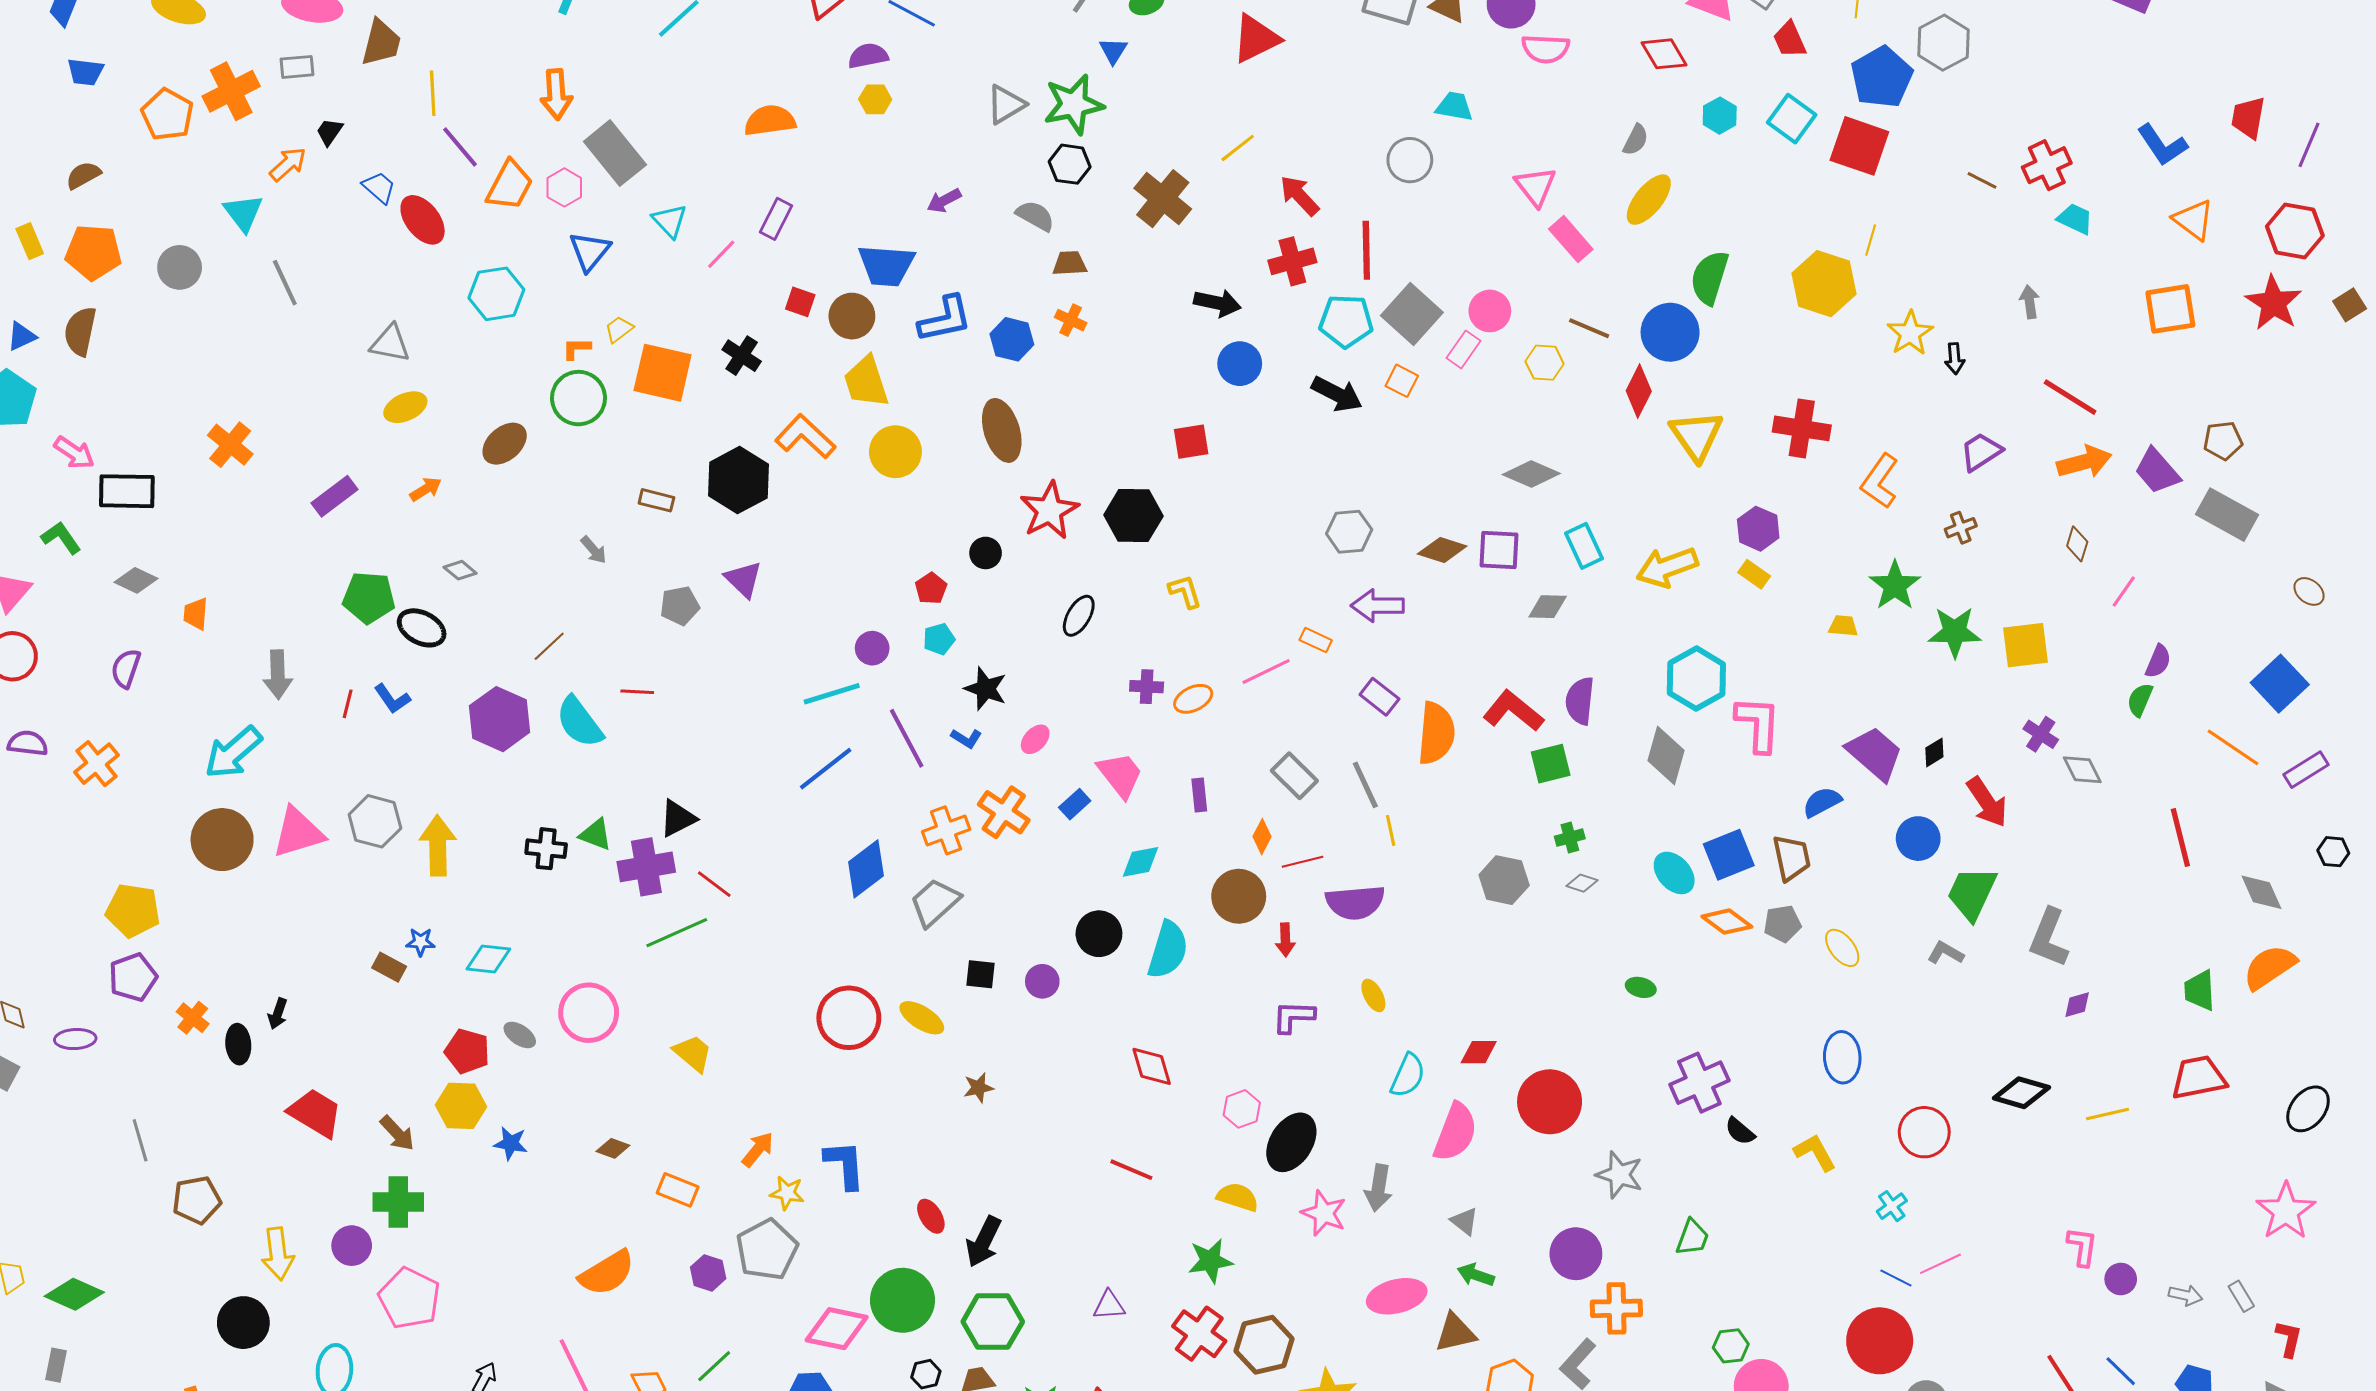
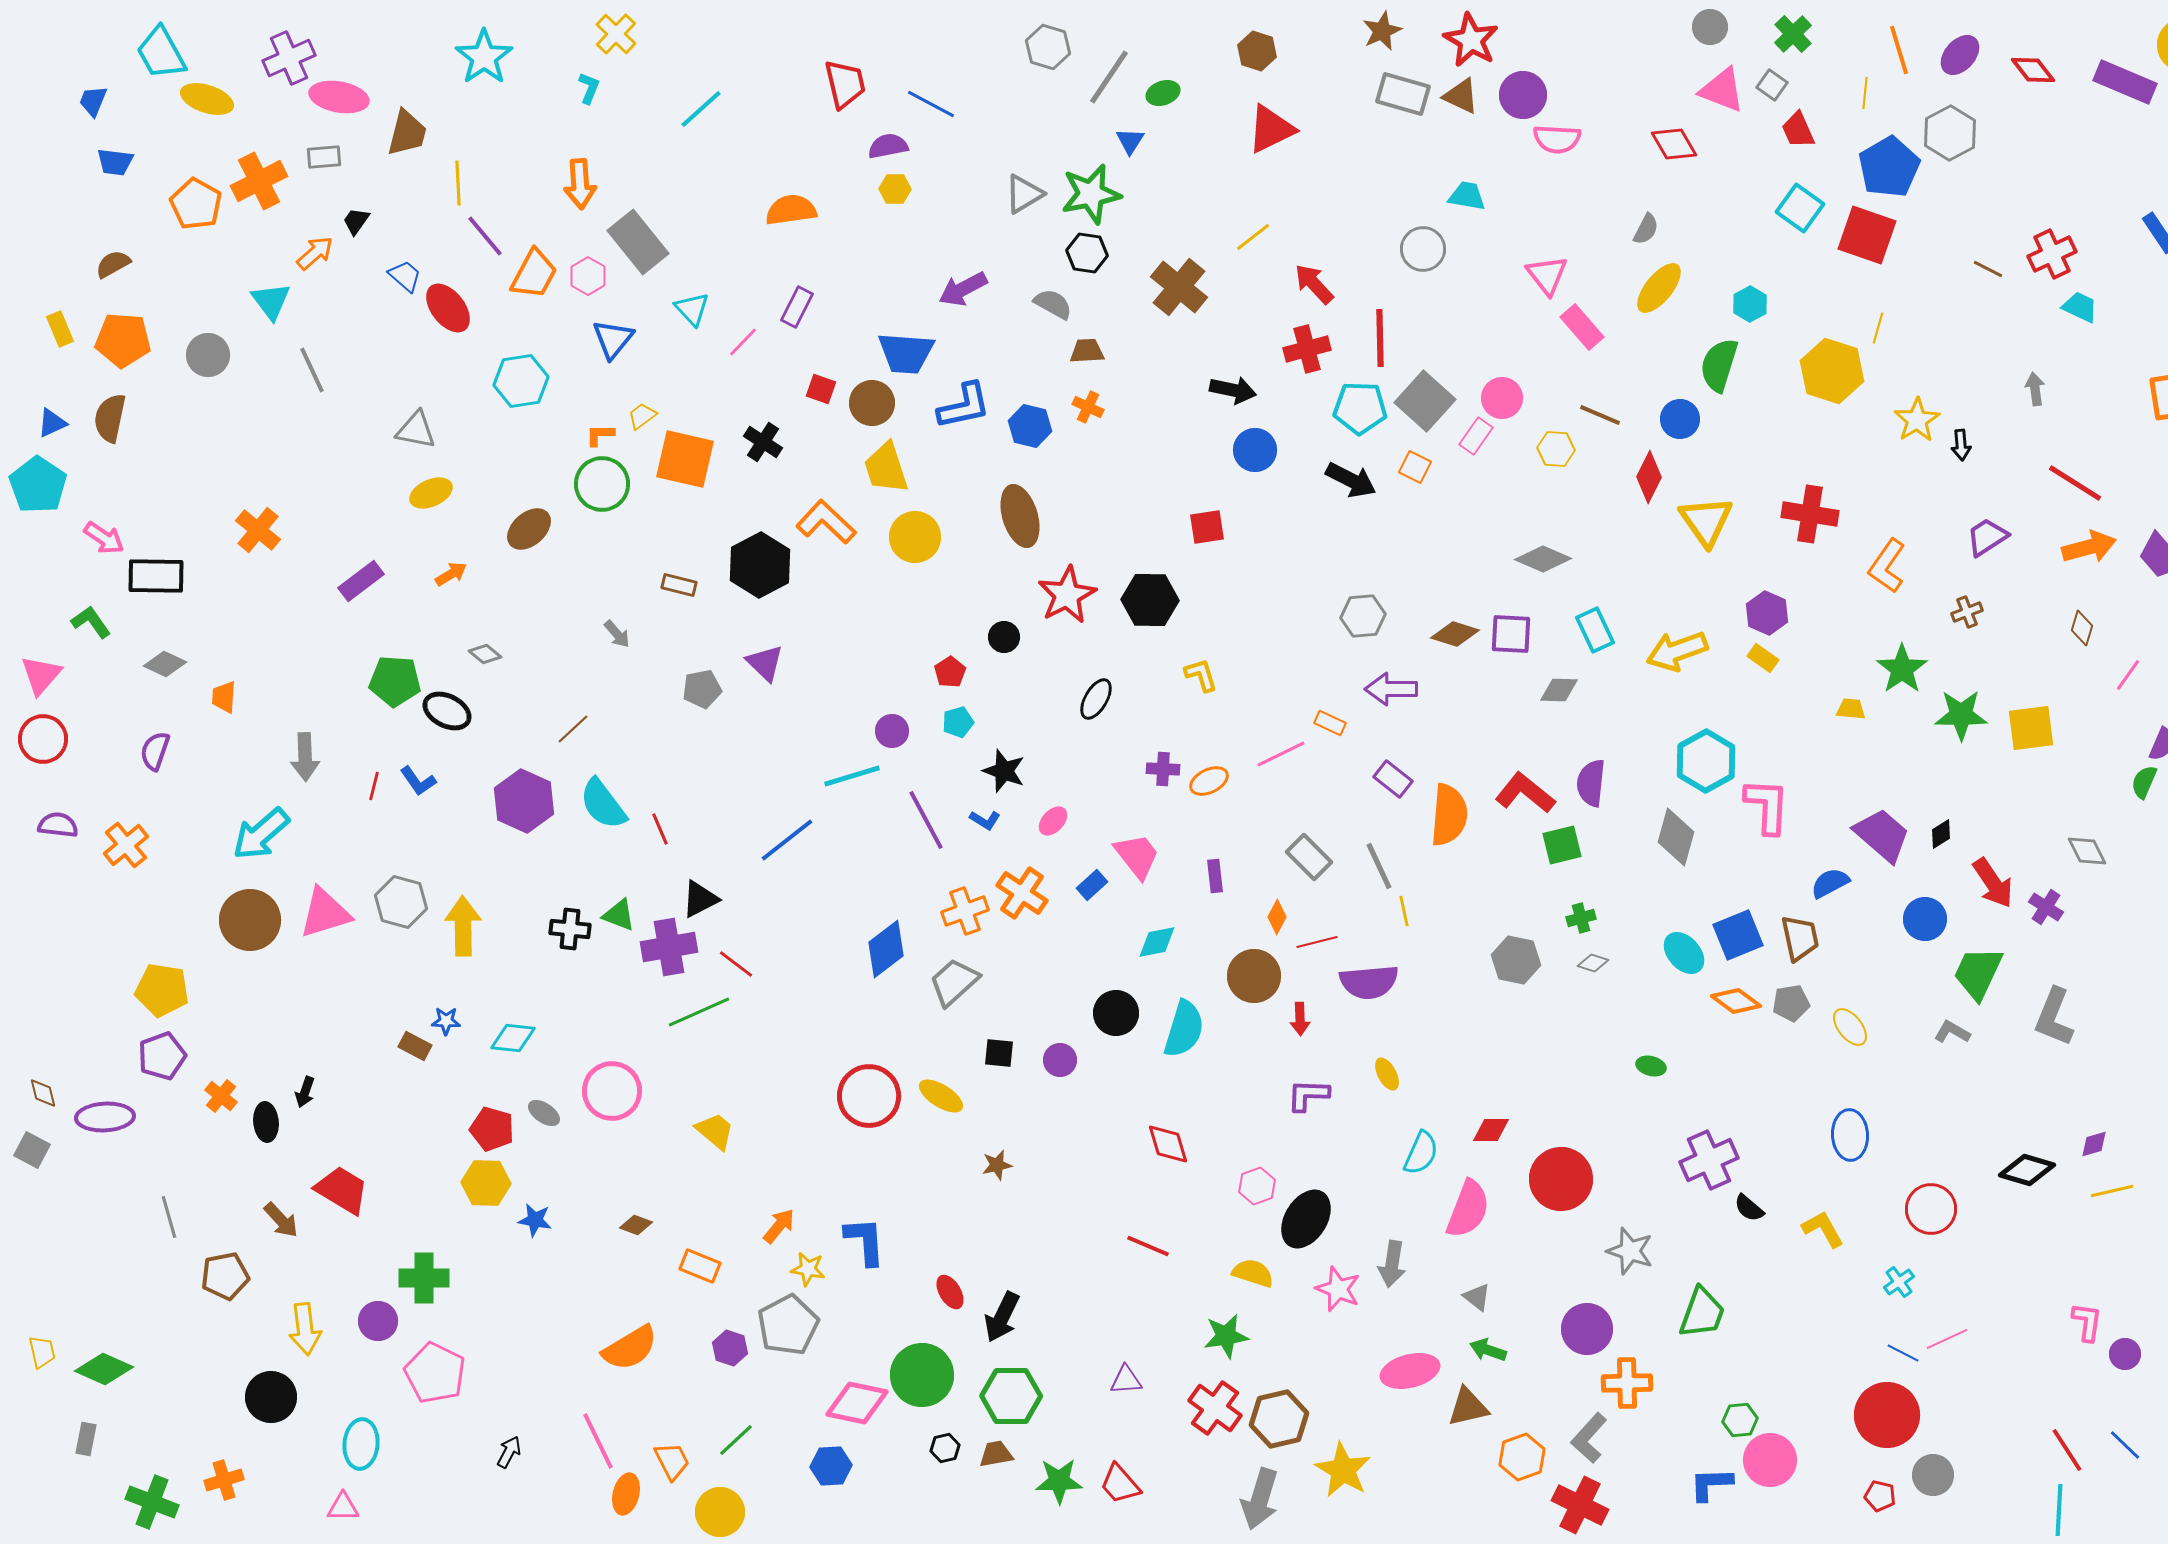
cyan hexagon: (1720, 116) -> (1750, 304), moved
purple arrow: (944, 201) -> (963, 289), size x1.4
blue circle: (1670, 332) -> (1680, 419), size x0.7
red line: (637, 692) -> (660, 829), moved, turned 64
purple cross: (2041, 734) -> (2046, 907), moved
blue line: (826, 769) -> (787, 840), moved
purple diamond: (2077, 1005) -> (2094, 1144), moved
purple ellipse: (75, 1039) -> (105, 1117), size x1.4
brown arrow: (397, 1133) -> (281, 1220), moved
green trapezoid: (1692, 1238) -> (1702, 1313), size x1.4

